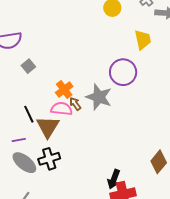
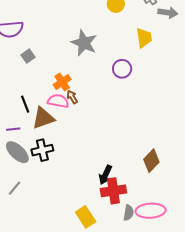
purple circle: (123, 72) -> (122, 69), size x0.7
gray star: (99, 97) -> (84, 43), moved
brown triangle: (48, 127) -> (43, 118), turned 35

